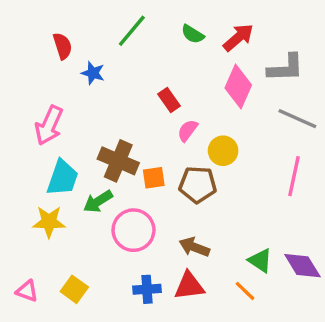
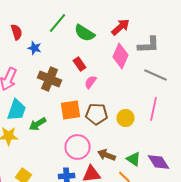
green semicircle: (193, 34) -> (85, 33), moved, size x1.5
yellow circle: (223, 151) -> (126, 118), moved
brown cross: (118, 161) -> (50, 79), moved
orange square: (154, 178) -> (71, 110), size x1.5
pink circle: (133, 230) -> (78, 147), moved
brown arrow: (194, 247) -> (107, 155), moved

